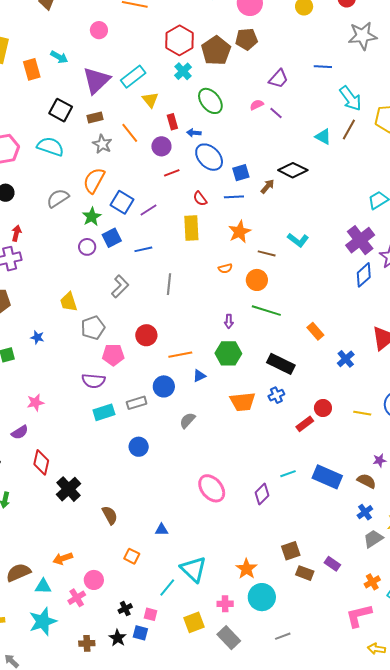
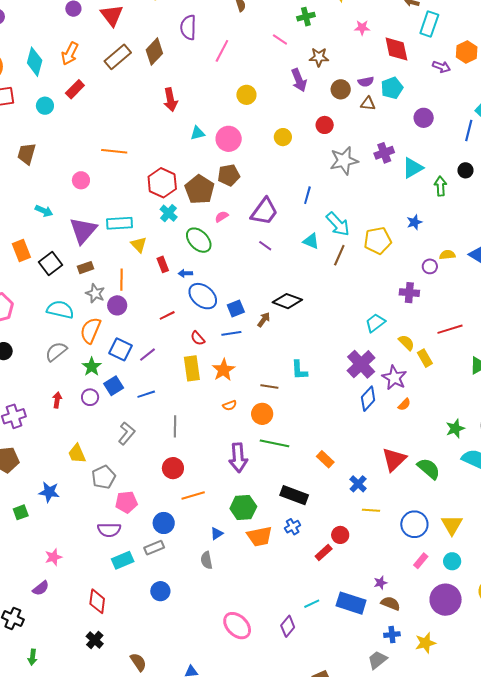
blue line: (323, 67) -> (307, 195), turned -72
orange rectangle: (32, 69) -> (21, 251), moved
cyan rectangle: (133, 77) -> (120, 223), turned 40
purple trapezoid: (278, 79) -> (264, 211), size x1.4
pink semicircle: (257, 105) -> (222, 217), moved
black square: (61, 110) -> (51, 263), turned 30
orange line: (130, 133) -> (122, 280), turned 45
cyan triangle: (323, 137) -> (311, 241), moved
purple circle: (161, 146) -> (117, 305), moved
cyan semicircle: (50, 147) -> (60, 310), moved
orange star: (240, 232) -> (223, 370), moved
red arrow: (16, 233) -> (57, 400), moved
cyan L-shape: (298, 240) -> (299, 370), turned 55
purple arrow: (229, 321) -> (238, 458), size x2.0
red circle: (146, 335) -> (173, 468), moved
blue star: (37, 337) -> (49, 492), size x1.5
green hexagon: (228, 353) -> (243, 507), moved
blue triangle: (199, 376) -> (217, 534), moved
blue circle: (164, 386) -> (164, 523), moved
yellow line: (362, 413) -> (371, 510), moved
gray semicircle: (187, 420) -> (206, 560), turned -48
purple star: (380, 460) -> (380, 583), moved
red diamond: (41, 462) -> (97, 601), moved
black cross: (69, 489) -> (95, 640), size x0.7
blue cross: (365, 512) -> (392, 635), turned 35
gray trapezoid: (373, 539) -> (377, 660), moved

